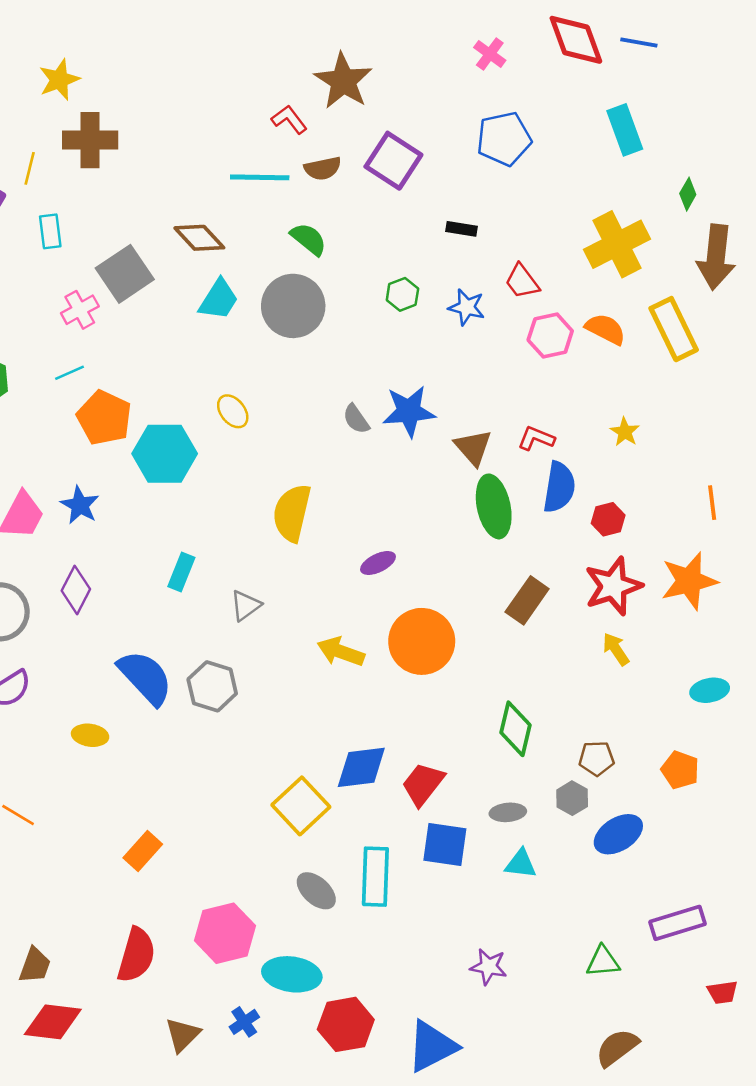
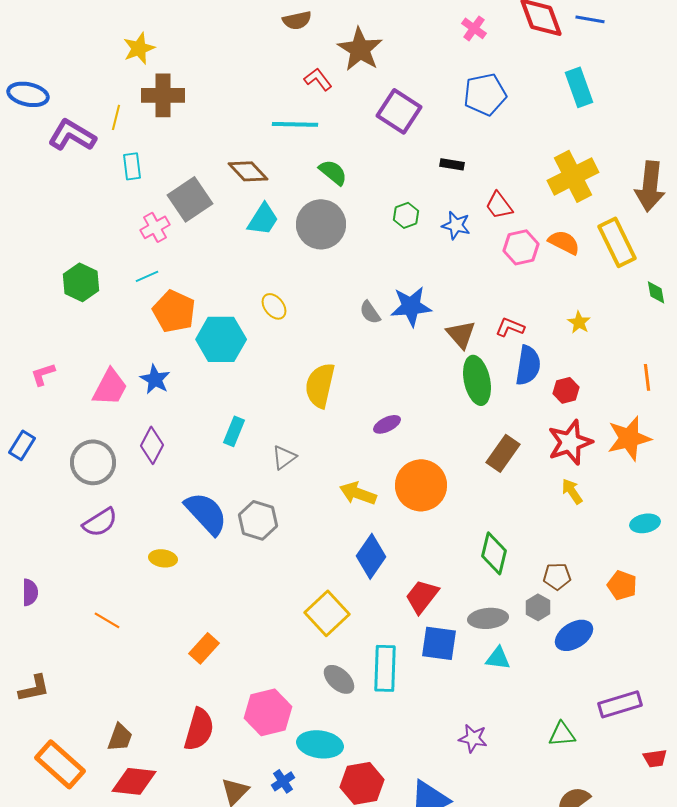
brown semicircle: (323, 168) -> (297, 20), moved
green diamond: (688, 194) -> (656, 292), moved, turned -40
blue diamond: (361, 767) -> (371, 556), moved, turned -48
gray ellipse: (508, 812) -> (488, 618), size x1.4

